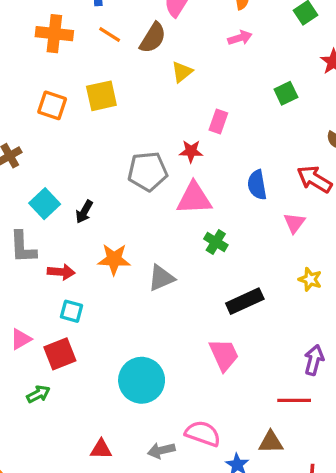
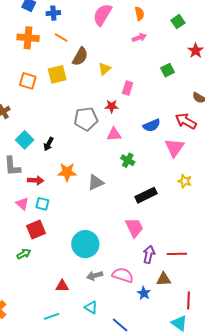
brown semicircle: (153, 38) -> (80, 57), moved
yellow triangle: (182, 72) -> (105, 69), moved
blue semicircle: (257, 185) -> (152, 125), turned -102
pink triangle: (194, 198) -> (114, 134), size x0.7
pink triangle: (294, 223) -> (174, 148), size x1.5
pink triangle: (21, 339) -> (22, 204), moved, turned -48
purple arrow: (314, 360) -> (149, 254), moved
gray arrow: (161, 450) -> (95, 276), moved

